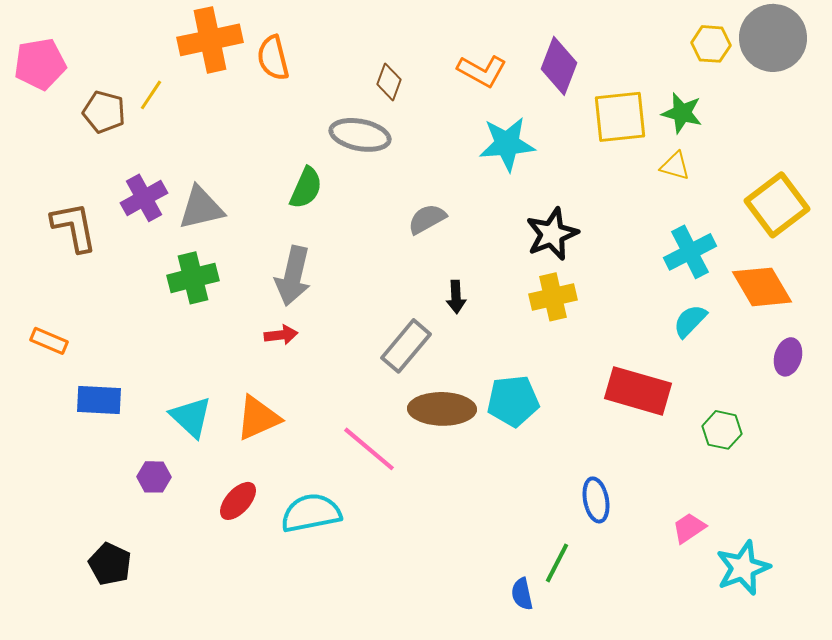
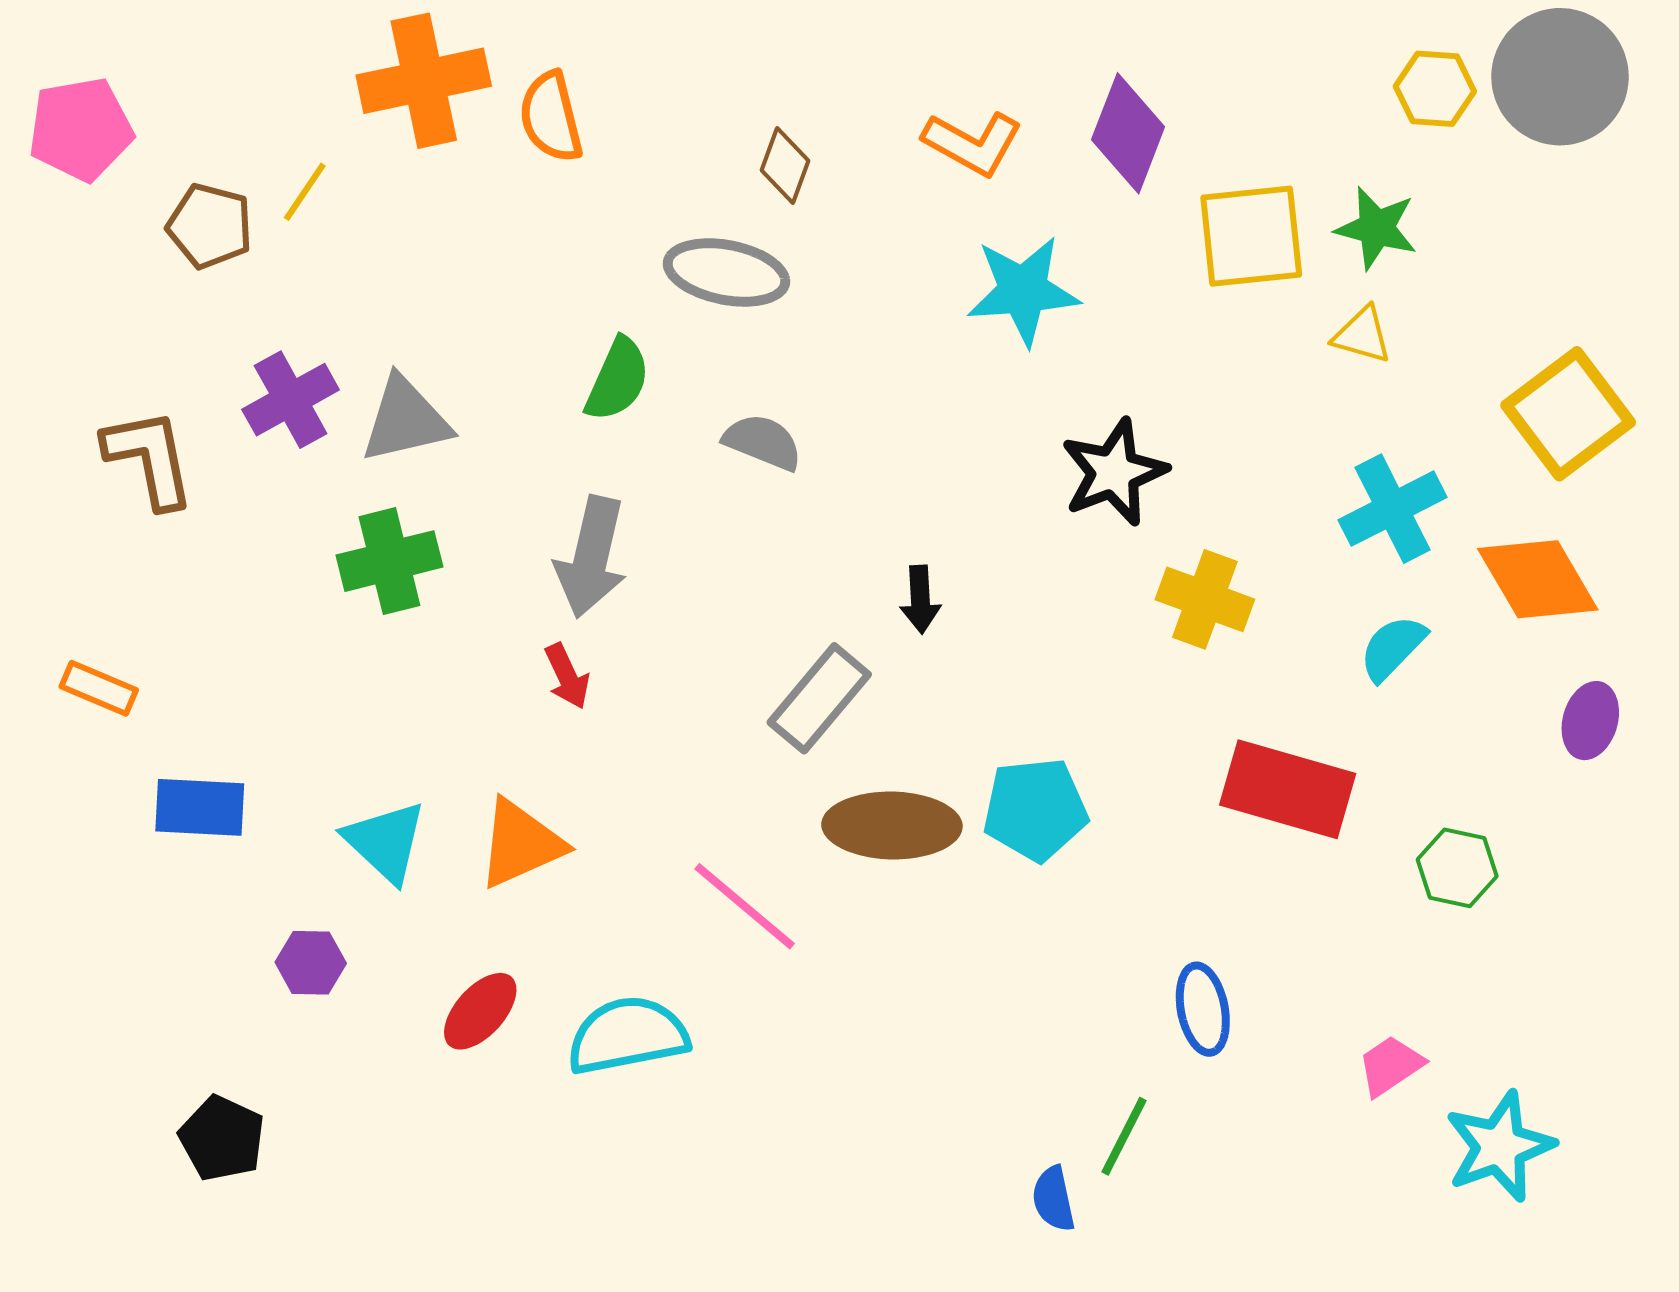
gray semicircle: (427, 219) -> (763, 442), moved, turned 51
yellow cross: (553, 297) -> (1205, 599), moved, turned 33
red arrow: (281, 335) -> (567, 676), turned 72

